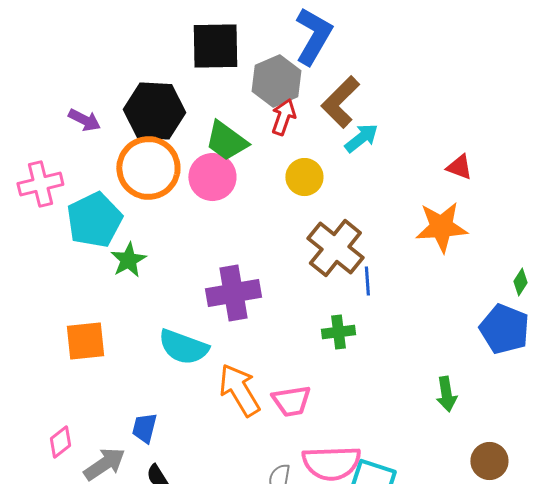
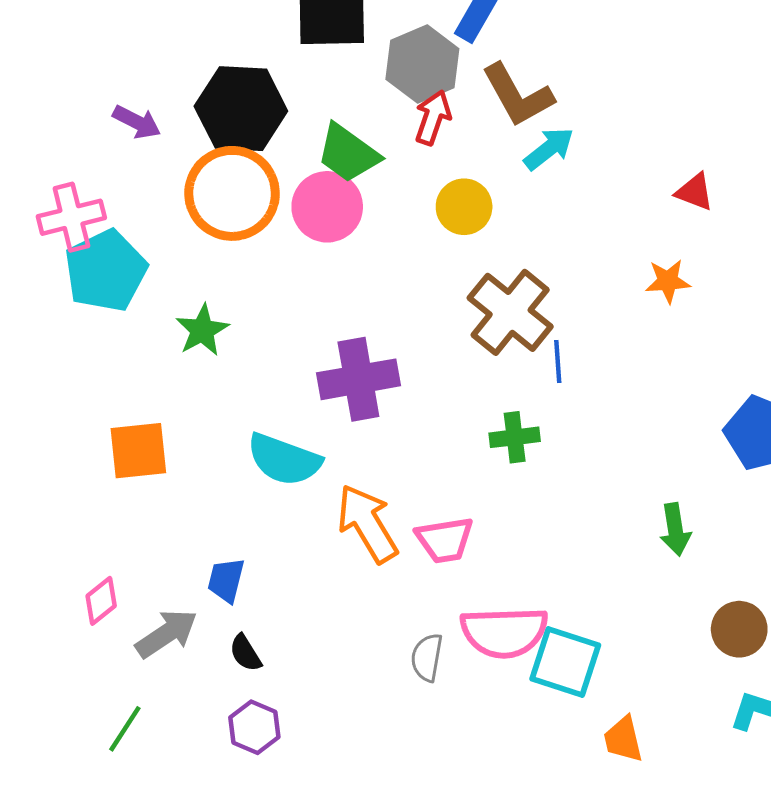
brown L-shape: (340, 102) -> (518, 95), turned -74
cyan pentagon: (94, 220) -> (106, 271), moved
orange star: (441, 227) -> (668, 281), size x0.6

